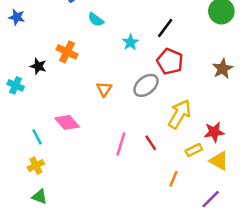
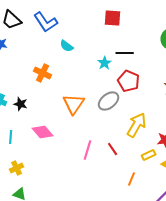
black line: (165, 28) -> (125, 53), turned 54
cyan star: (130, 42) -> (105, 63), moved
black star: (38, 66) -> (21, 104), moved
orange triangle: (104, 89) -> (74, 104), size x1.6
cyan line: (37, 137) -> (11, 137), moved, turned 32

